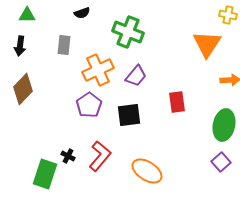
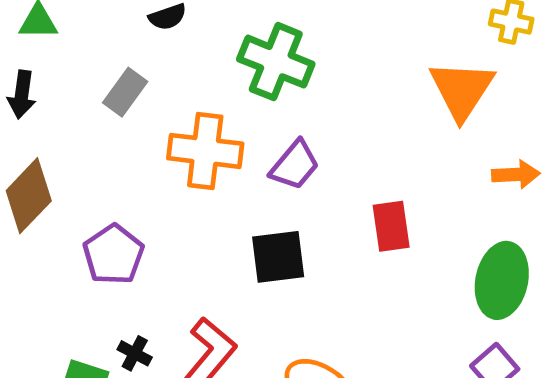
gray rectangle: (64, 45) -> (125, 92), turned 30
orange cross: (98, 70) -> (205, 151), turned 32
purple pentagon: (89, 105) -> (113, 255), moved

